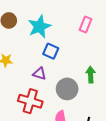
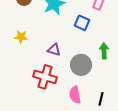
blue square: (51, 51) -> (82, 23), moved

